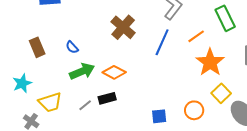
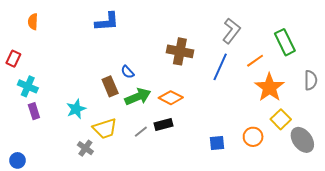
brown cross: (123, 27) -> (180, 51), turned -30
brown rectangle: (37, 47) -> (110, 86), moved

